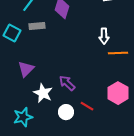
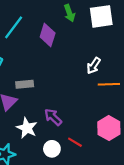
gray rectangle: (37, 26) -> (25, 84), moved
white arrow: (104, 36) -> (94, 66), turned 35

